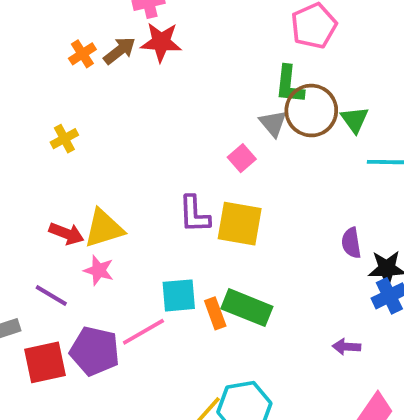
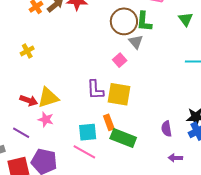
brown circle: (311, 111) -> (124, 21), moved
green triangle: (355, 120) -> (186, 19), moved
purple semicircle: (351, 243) -> (166, 129), moved
orange rectangle: (215, 313) -> (109, 122), moved
pink line: (143, 332) -> (84, 152), moved, turned 60

